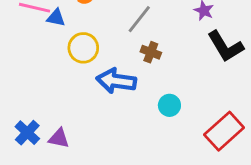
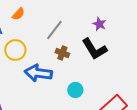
black L-shape: (225, 46) -> (94, 49), moved

